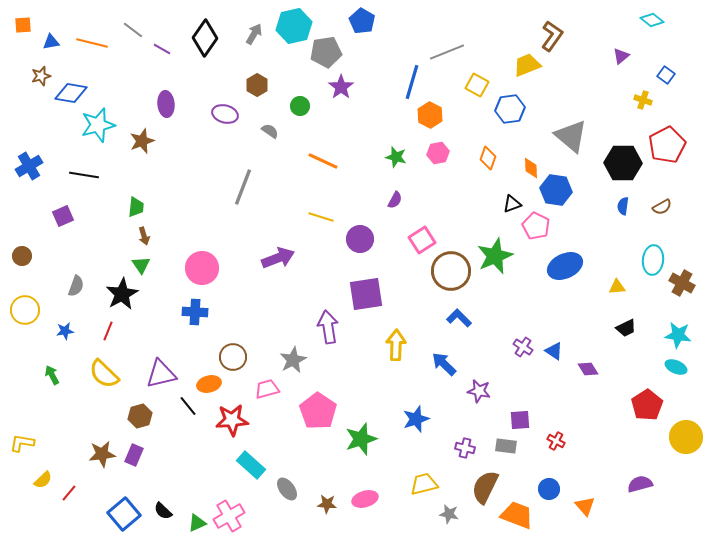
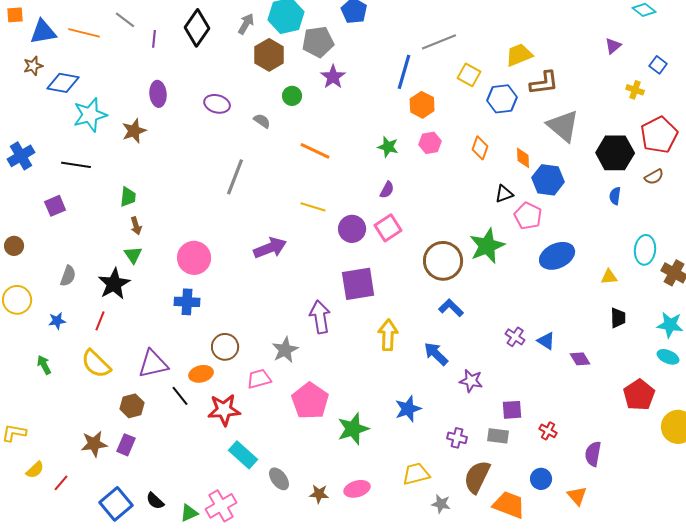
brown L-shape: (552, 36) -> (544, 83), moved, turned 48
blue triangle: (51, 42) -> (43, 32), size x1.6
purple line: (162, 49) -> (154, 39), turned 66
brown hexagon: (257, 85) -> (269, 55), moved, size x1.4
brown semicircle: (662, 207) -> (654, 177), moved
pink square: (422, 240) -> (388, 228), moved
black trapezoid: (626, 328) -> (618, 318), turned -65
purple semicircle: (640, 484) -> (593, 454), moved, turned -65

